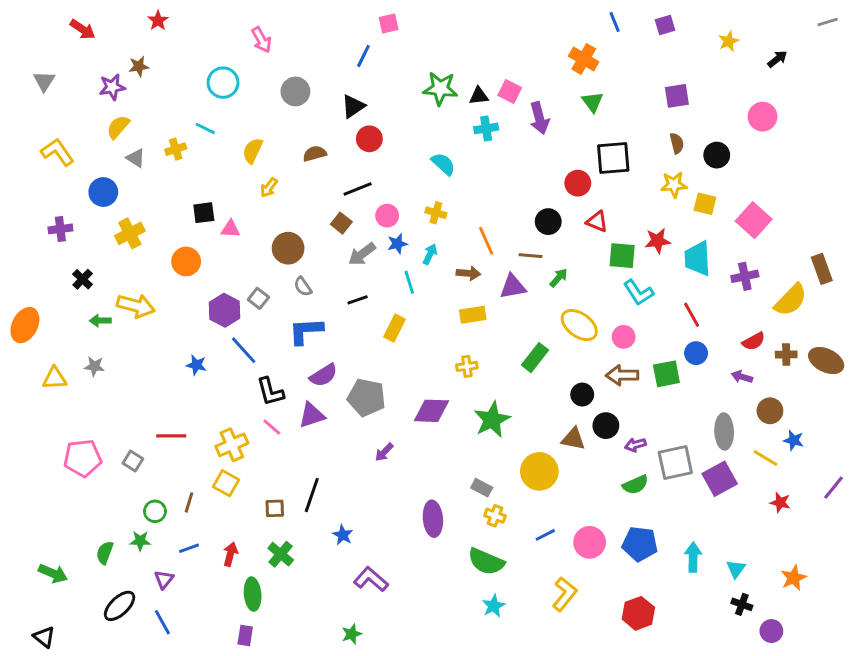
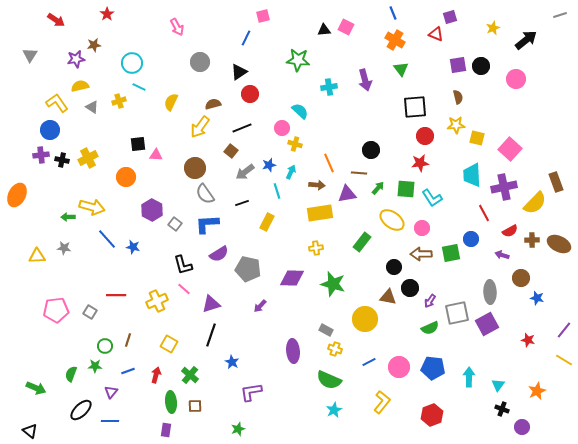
blue line: (615, 22) -> (393, 13), moved
black arrow: (777, 59) -> (526, 40), size x1.6
cyan circle: (223, 83) -> (132, 63), moved
pink square: (510, 91) -> (346, 27), moved
black triangle: (479, 96) -> (324, 30), moved
yellow semicircle: (118, 127) -> (80, 86), turned 36
yellow L-shape: (57, 152) -> (57, 103), moved
black circle: (717, 155) -> (481, 66), moved
red circle: (578, 183) -> (425, 136), moved
yellow arrow: (269, 188) -> (200, 127), moved, size x1.6
blue circle: (103, 192) -> (50, 130), moved
pink circle: (387, 216) -> (282, 128), moved
red triangle: (597, 222) -> (436, 34), moved
red star: (658, 241) -> (420, 163), moved
green square: (622, 256) -> (406, 189), moved
purple cross: (745, 276) -> (504, 187), size x1.4
black cross: (83, 279) -> (62, 160), moved, turned -32
gray semicircle: (303, 287) -> (205, 194), size x1.5
gray square: (258, 298) -> (175, 224), moved
yellow rectangle: (473, 315) -> (320, 213), size x1.4
red line: (692, 315) -> (484, 213), moved
orange ellipse: (25, 325) -> (17, 195), moved
blue line: (244, 350) -> (107, 239), moved
purple triangle: (312, 415) -> (211, 304), moved
green star: (492, 420) -> (333, 284), turned -30
purple arrow: (635, 445) -> (430, 301), turned -40
yellow line: (766, 458) -> (564, 360), moved
yellow square: (226, 483) -> (169, 344), moved
brown square: (275, 508) -> (195, 406), moved
purple L-shape: (371, 579) -> (251, 392), turned -50
blue line: (162, 622) -> (110, 421), turned -60

